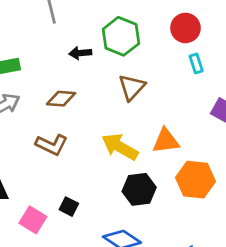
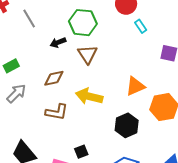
brown triangle: (132, 87) -> (87, 54), moved
yellow arrow: (120, 147) -> (89, 96), moved
black square: (69, 207) -> (81, 152), turned -32

